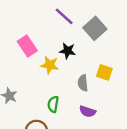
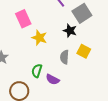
black star: (68, 51) -> (70, 31), moved
purple semicircle: (88, 111) -> (53, 79), moved

